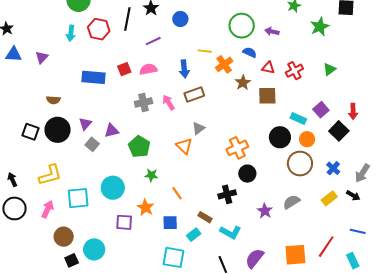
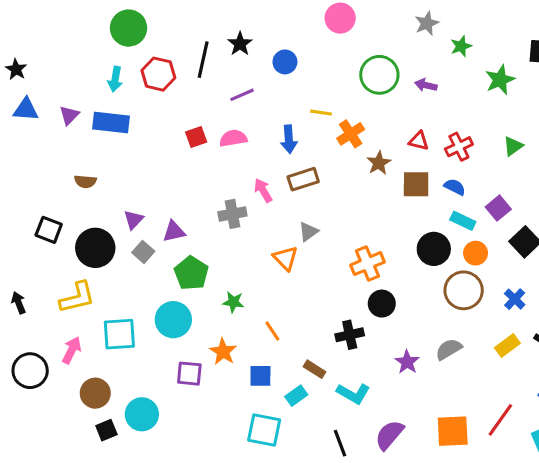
blue semicircle: (250, 52) -> (455, 187), moved
blue rectangle: (94, 77) -> (111, 122), moved
gray cross: (144, 102) -> (232, 214), moved
black circle: (58, 130) -> (95, 248), moved
green pentagon: (139, 147) -> (191, 273), moved
black circle: (14, 208) -> (30, 371), moved

